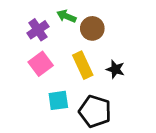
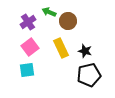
cyan square: (58, 100) -> (27, 70), moved
black pentagon: (95, 111) -> (89, 75), moved, turned -30

